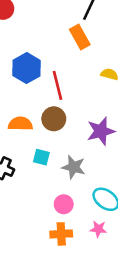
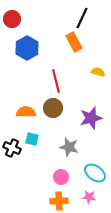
blue hexagon: (27, 68) -> (27, 48), moved
cyan square: (41, 157) -> (32, 139), moved

